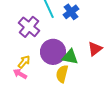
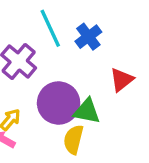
red triangle: (95, 49) -> (122, 80), moved

